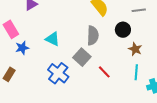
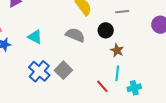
gray semicircle: (93, 36) -> (75, 35), turned -72
gray square: (82, 57) -> (63, 70), moved
red line: (104, 72) -> (102, 86), moved

